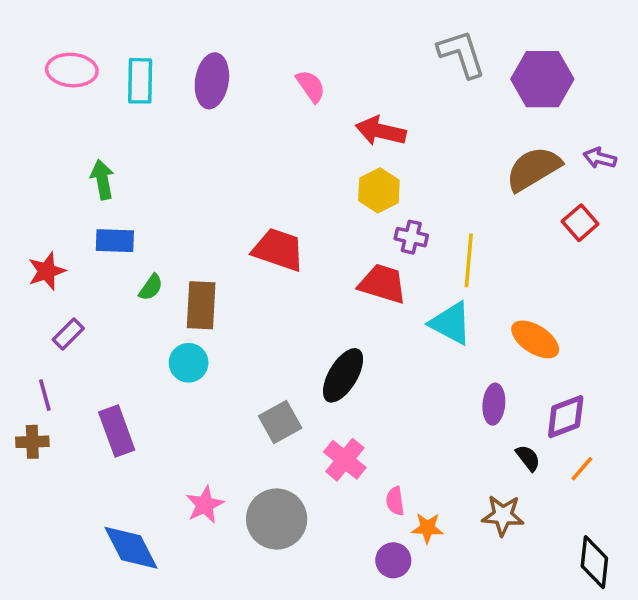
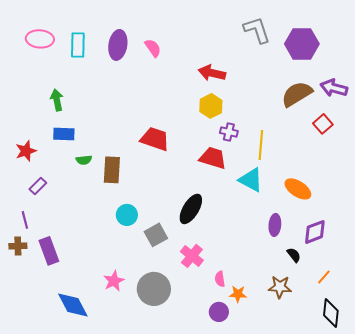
pink semicircle: (311, 86) -> (153, 48), moved
purple arrow: (600, 158) -> (334, 88), size x1.5
green semicircle: (151, 287) -> (84, 160), turned 49
cyan circle: (189, 363) -> (127, 215), moved
purple rectangle: (117, 431) -> (49, 251), moved
orange line: (582, 469) -> (324, 277), moved

